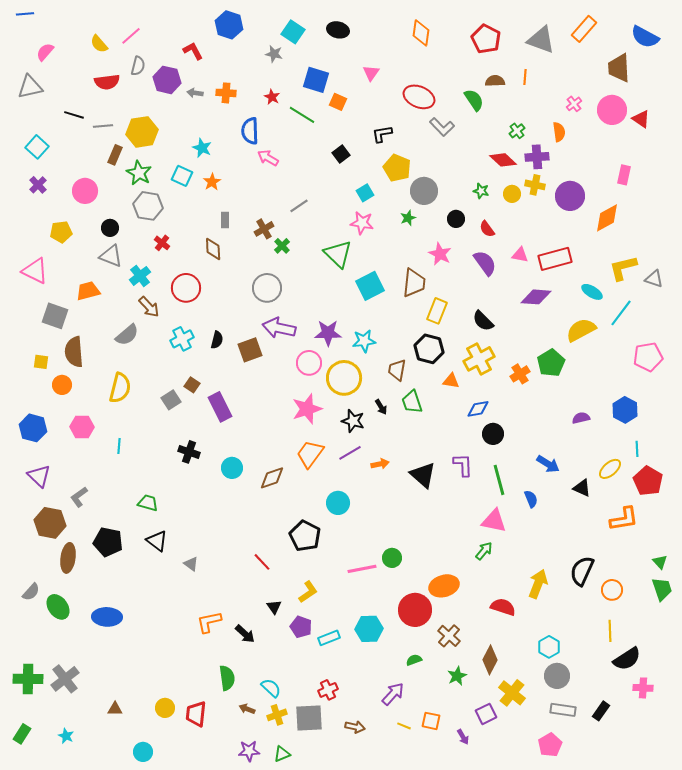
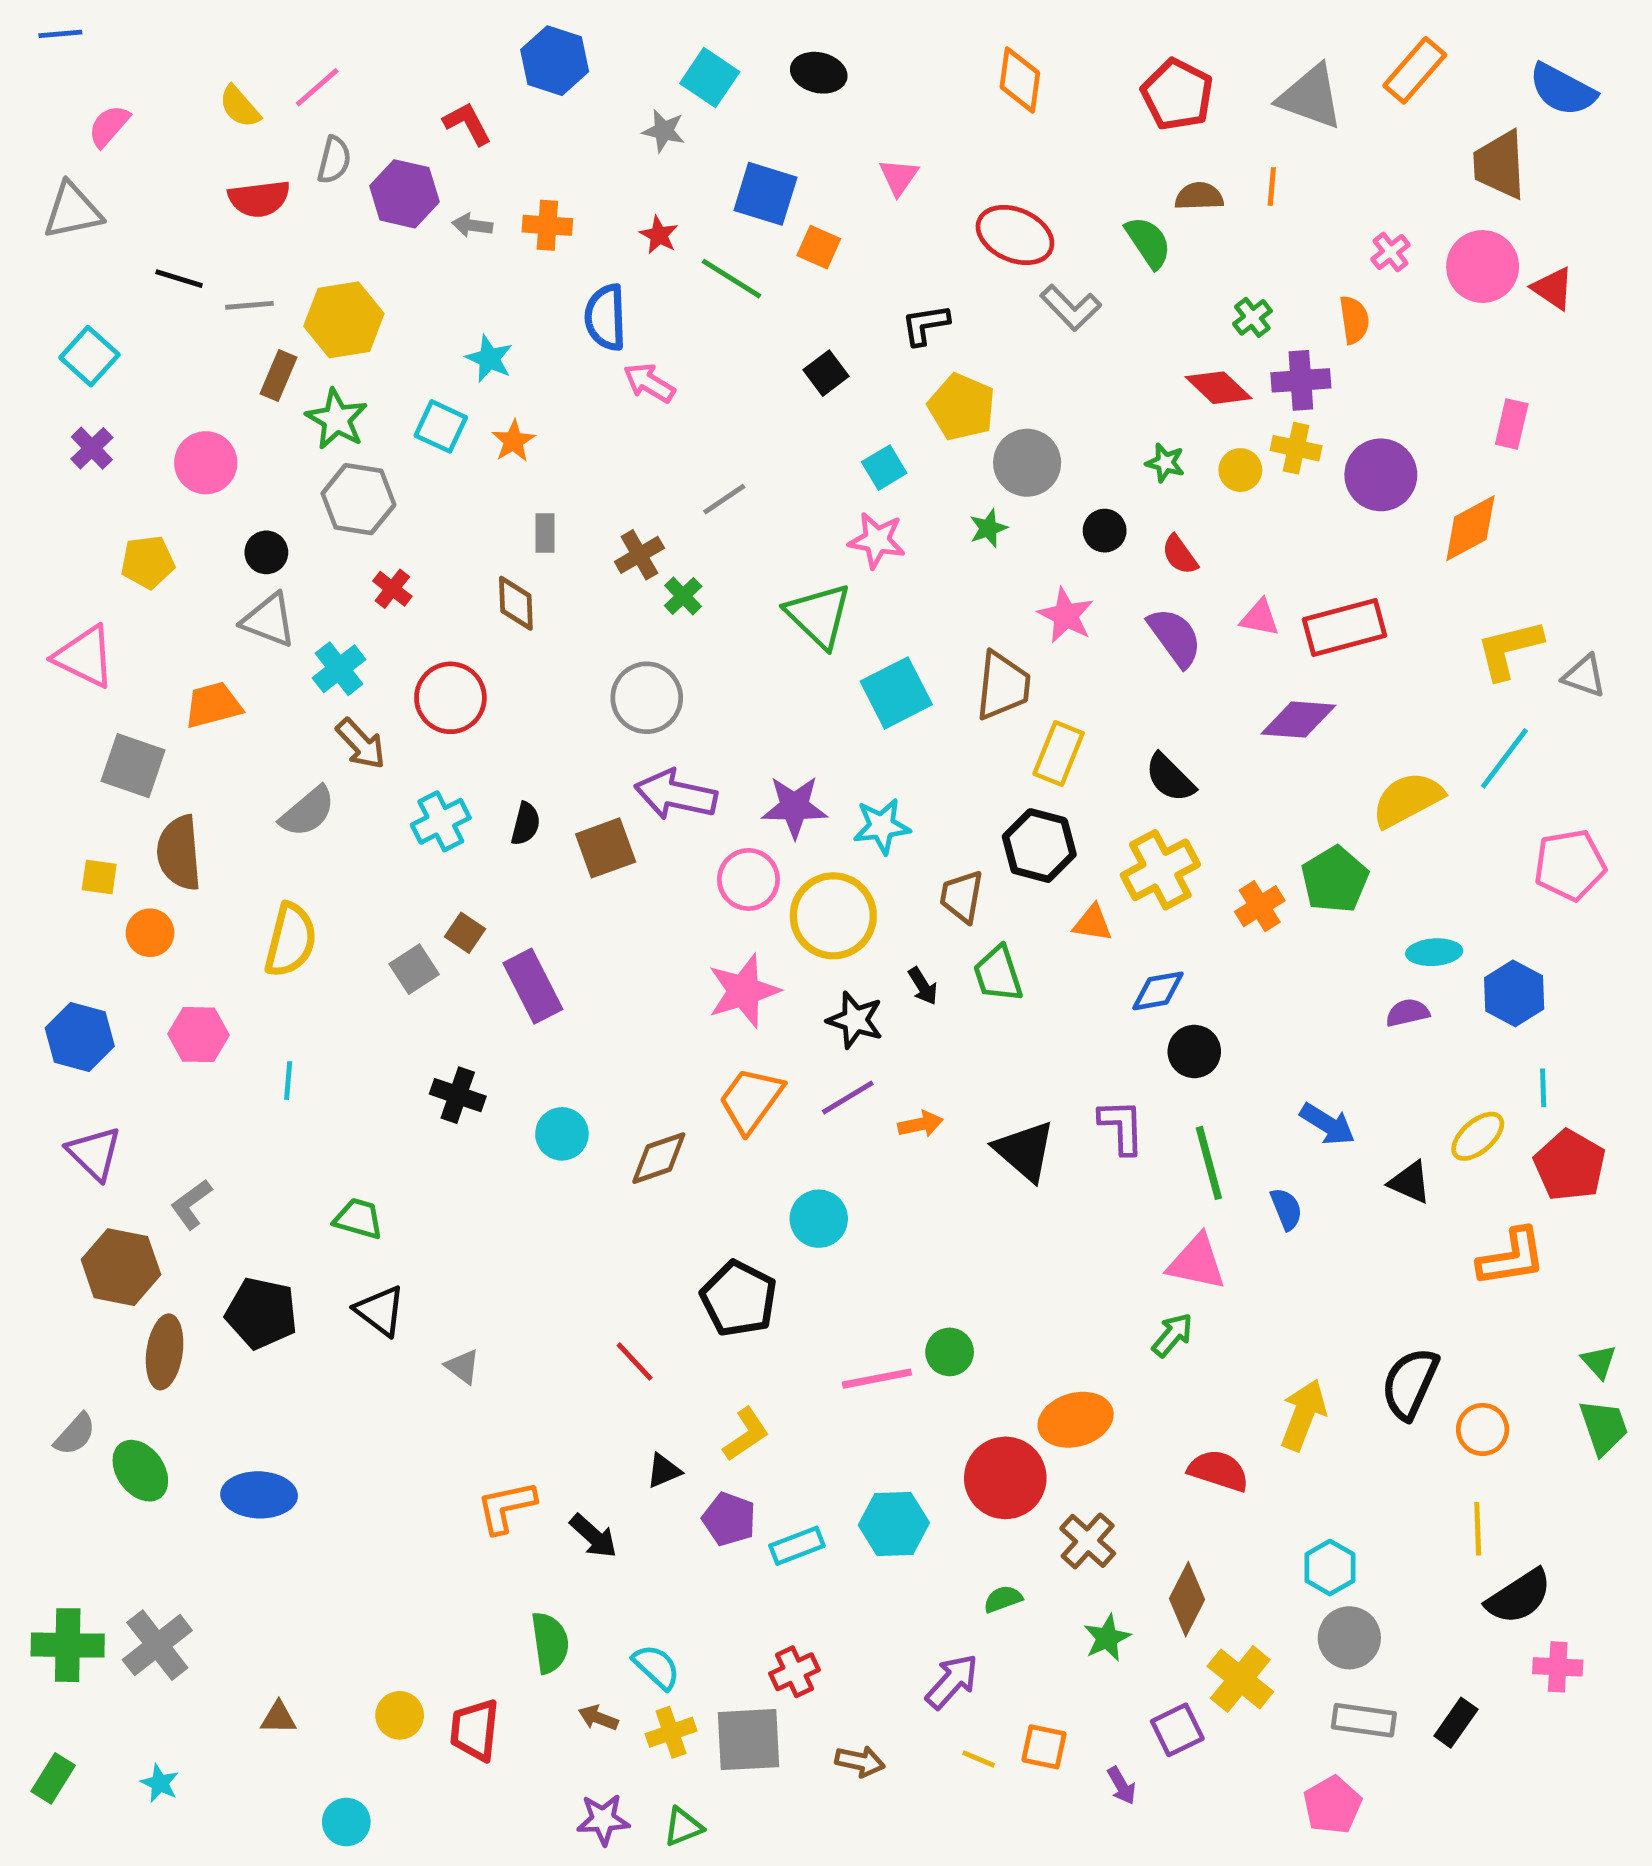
cyan ellipse: (592, 292) -> (1434, 952), moved, turned -35
black triangle: (274, 607) -> (664, 1471), turned 42

